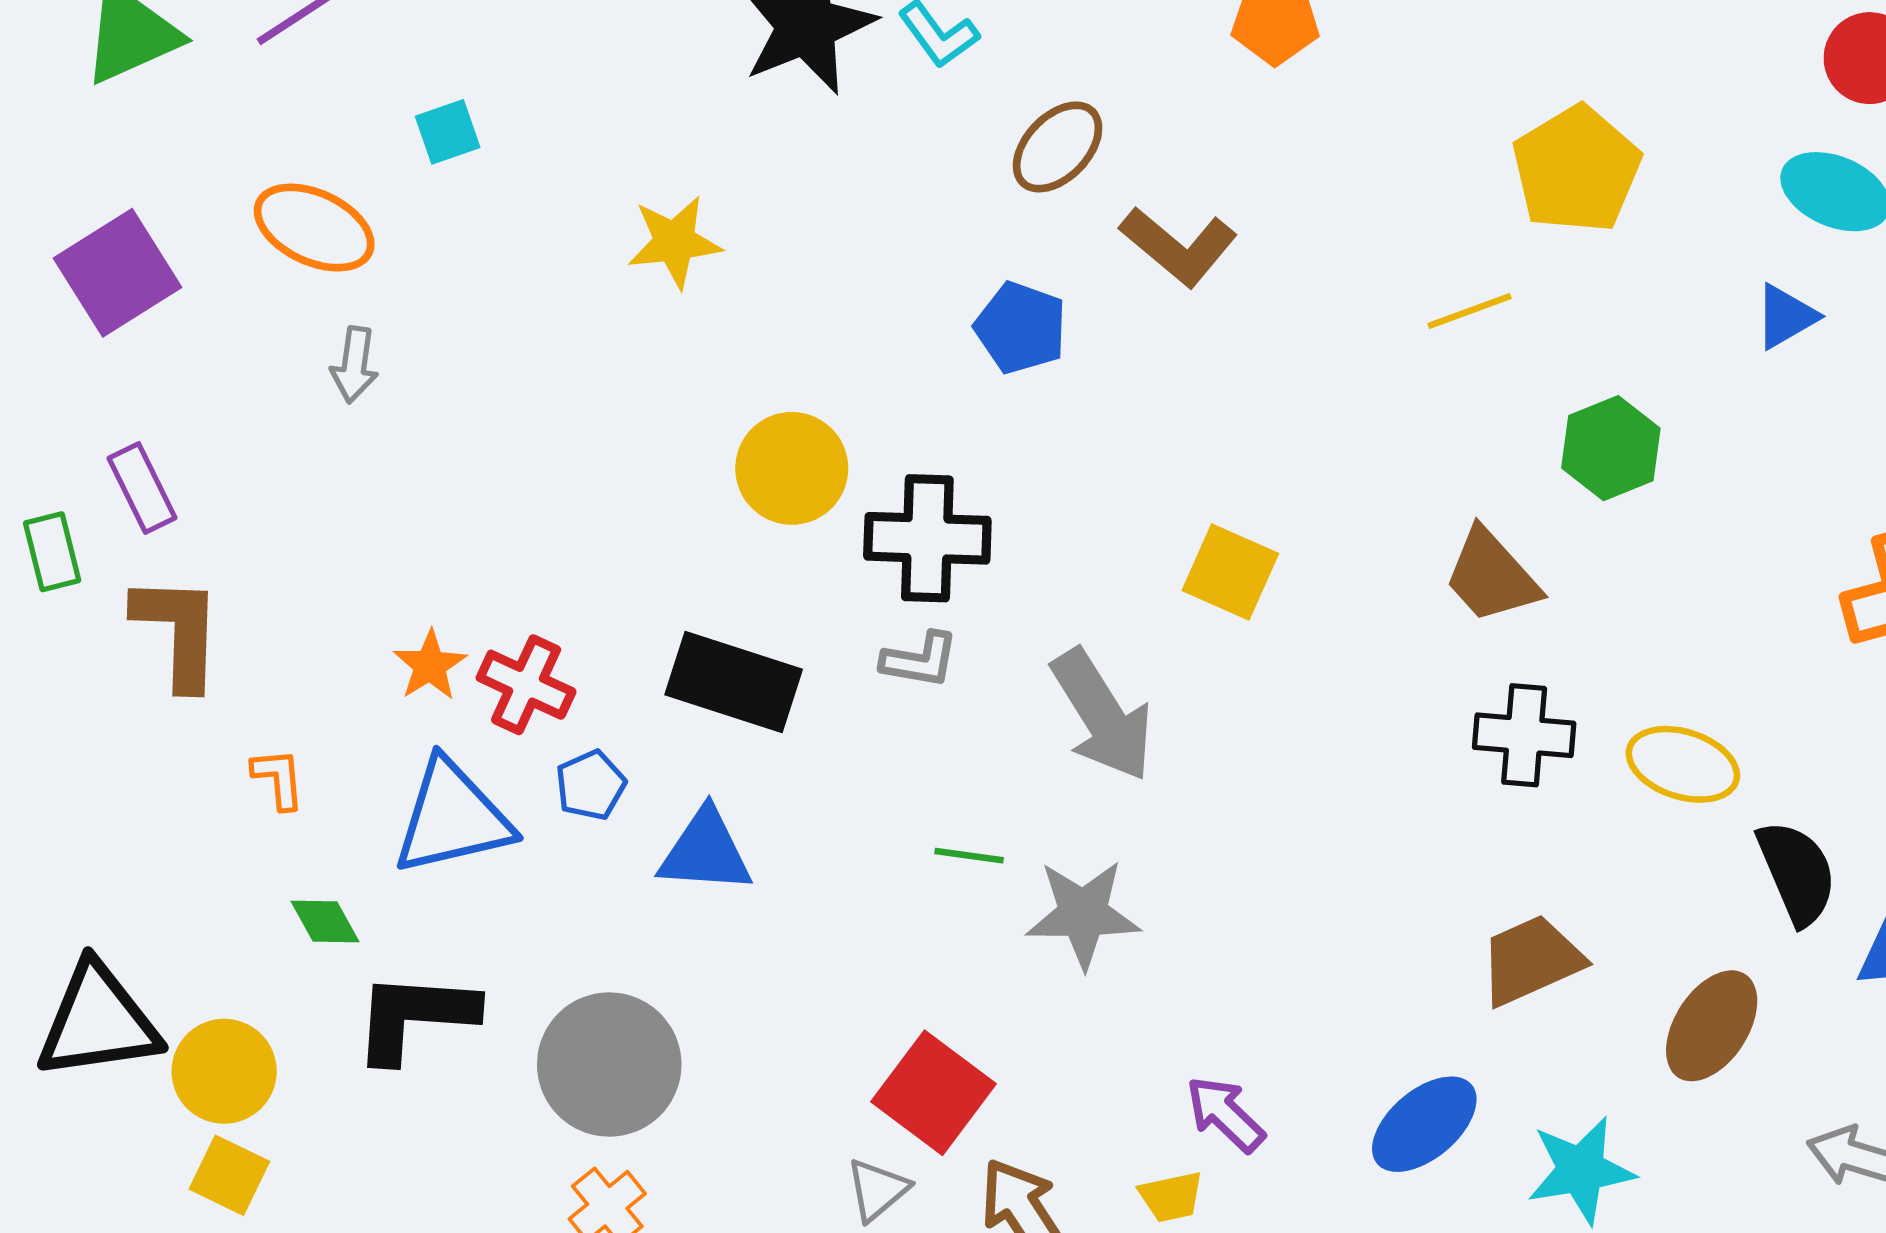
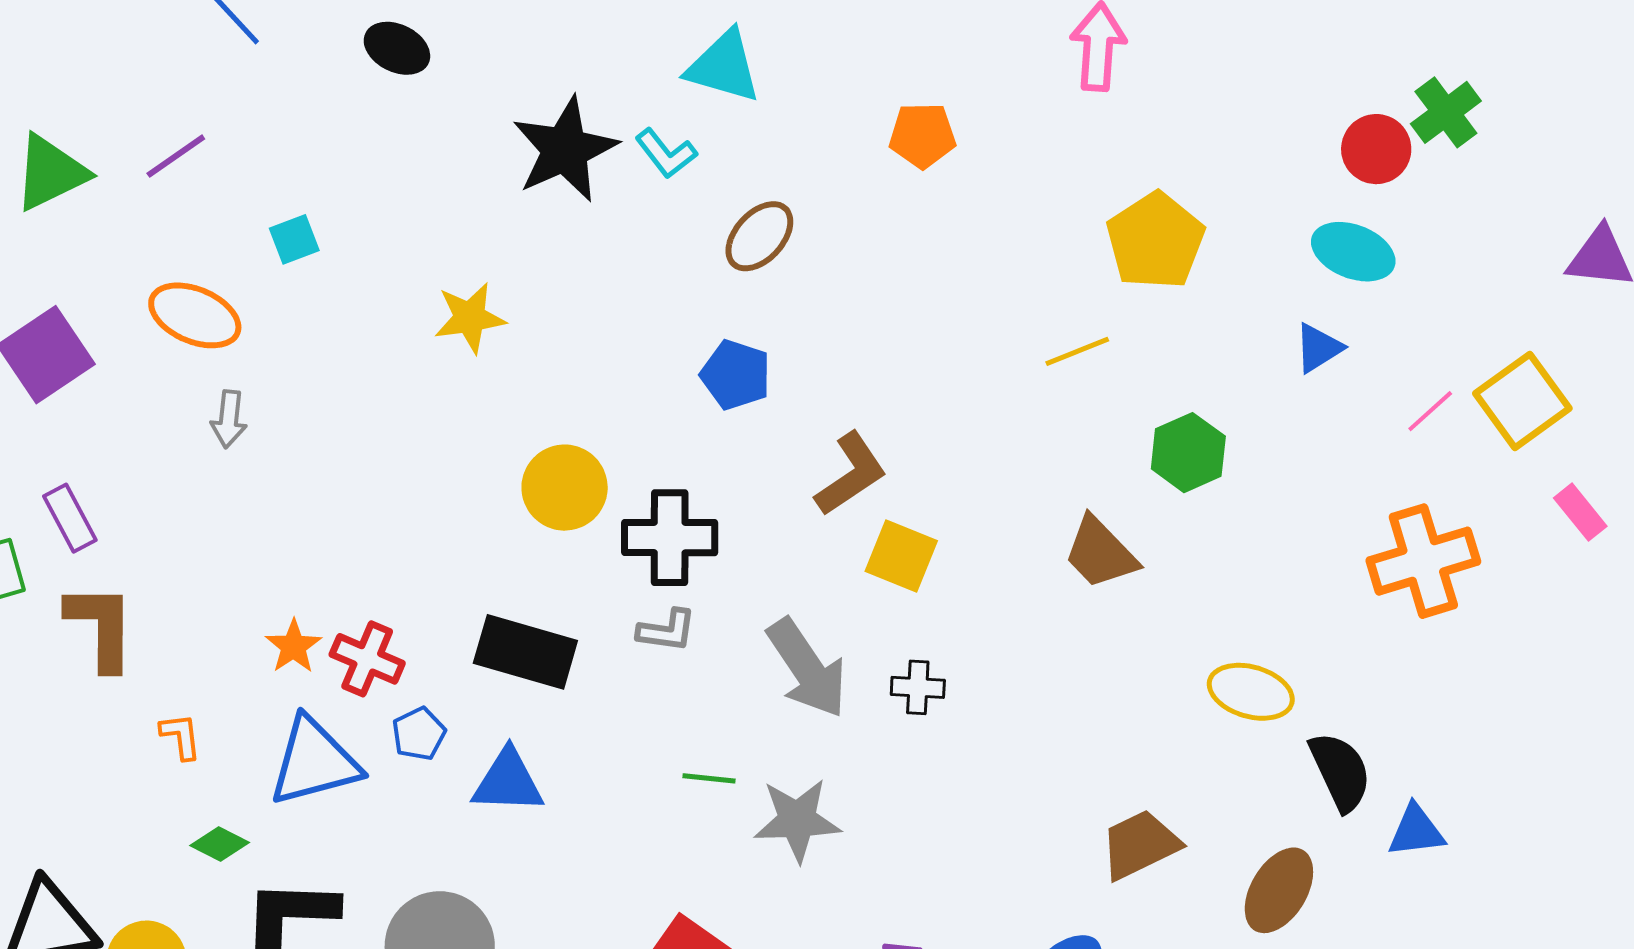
brown L-shape: (1179, 246) -> (851, 474), moved, turned -72
black cross: (1524, 735) -> (918, 687), moved, size x0.7
green diamond: (325, 921) -> (220, 844), turned -32

